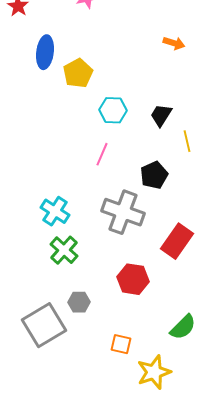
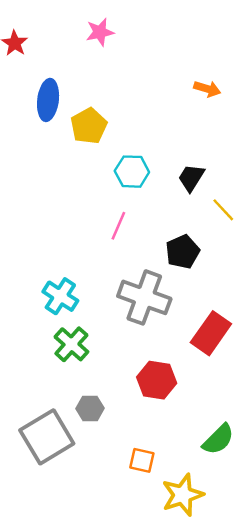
yellow line: (187, 141) -> (223, 210), turned -30

